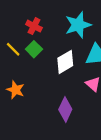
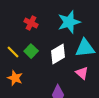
yellow line: (13, 49) -> (13, 52), moved
green square: (34, 49) -> (31, 51), moved

